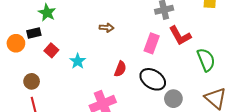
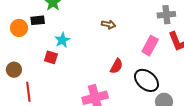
red square: (51, 50) -> (51, 57), moved, turned -32
cyan star: (78, 61) -> (62, 40), moved
brown circle: (32, 81) -> (14, 70), moved

